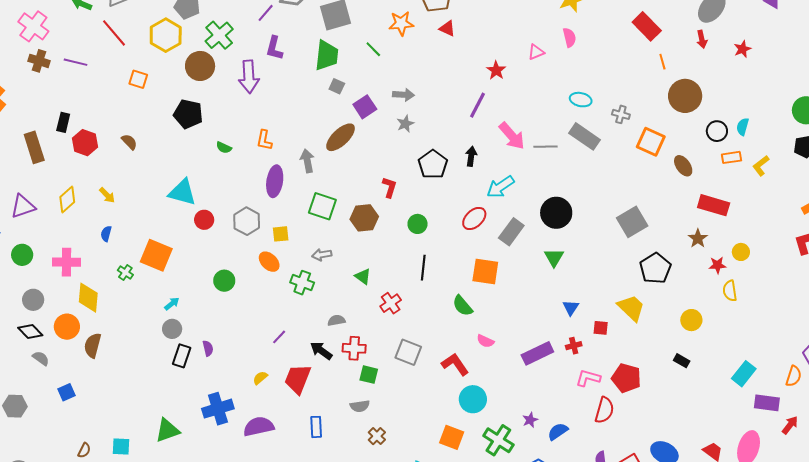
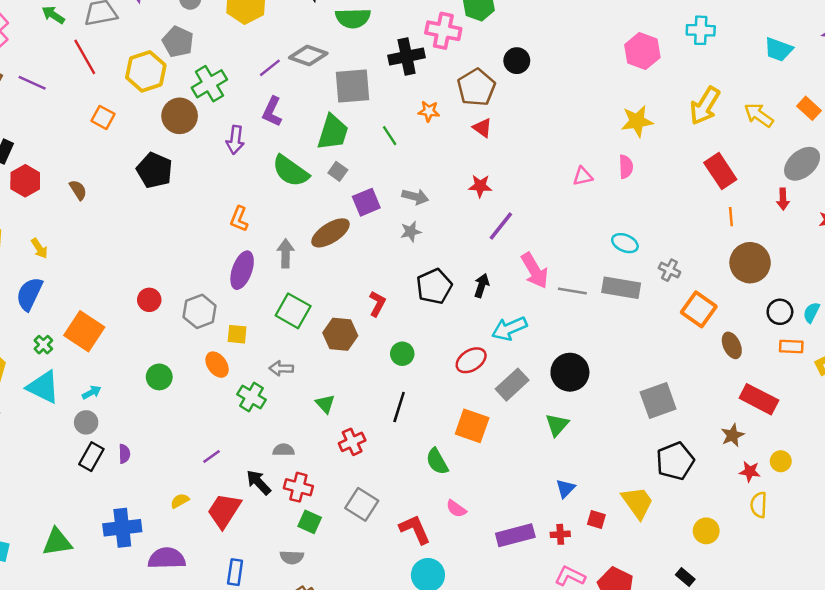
orange star: (401, 23) -> (429, 111), size x0.7
red star: (496, 70) -> (480, 186), moved, turned 30
purple arrow: (249, 77) -> (235, 140), size x0.7
gray rectangle: (585, 136) -> (621, 288), turned -36
green semicircle: (224, 148) -> (290, 171), moved, size x2.0
cyan triangle: (182, 192) -> (43, 387), moved
blue semicircle: (106, 234) -> (29, 294), size x1.8

